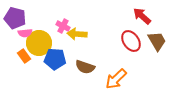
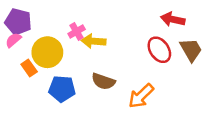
red arrow: (142, 16) -> (173, 19), turned -30
pink cross: (63, 26) -> (77, 31), turned 32
pink semicircle: (25, 33) -> (13, 40), moved, turned 144
blue pentagon: (55, 59) -> (62, 89), moved

